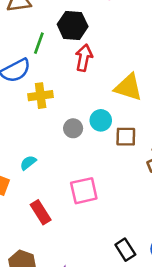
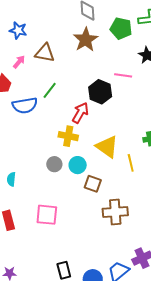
black hexagon: (73, 25) -> (100, 92), moved
yellow cross: (41, 96) -> (68, 136), moved
cyan semicircle: (28, 163) -> (11, 179), turned -64

